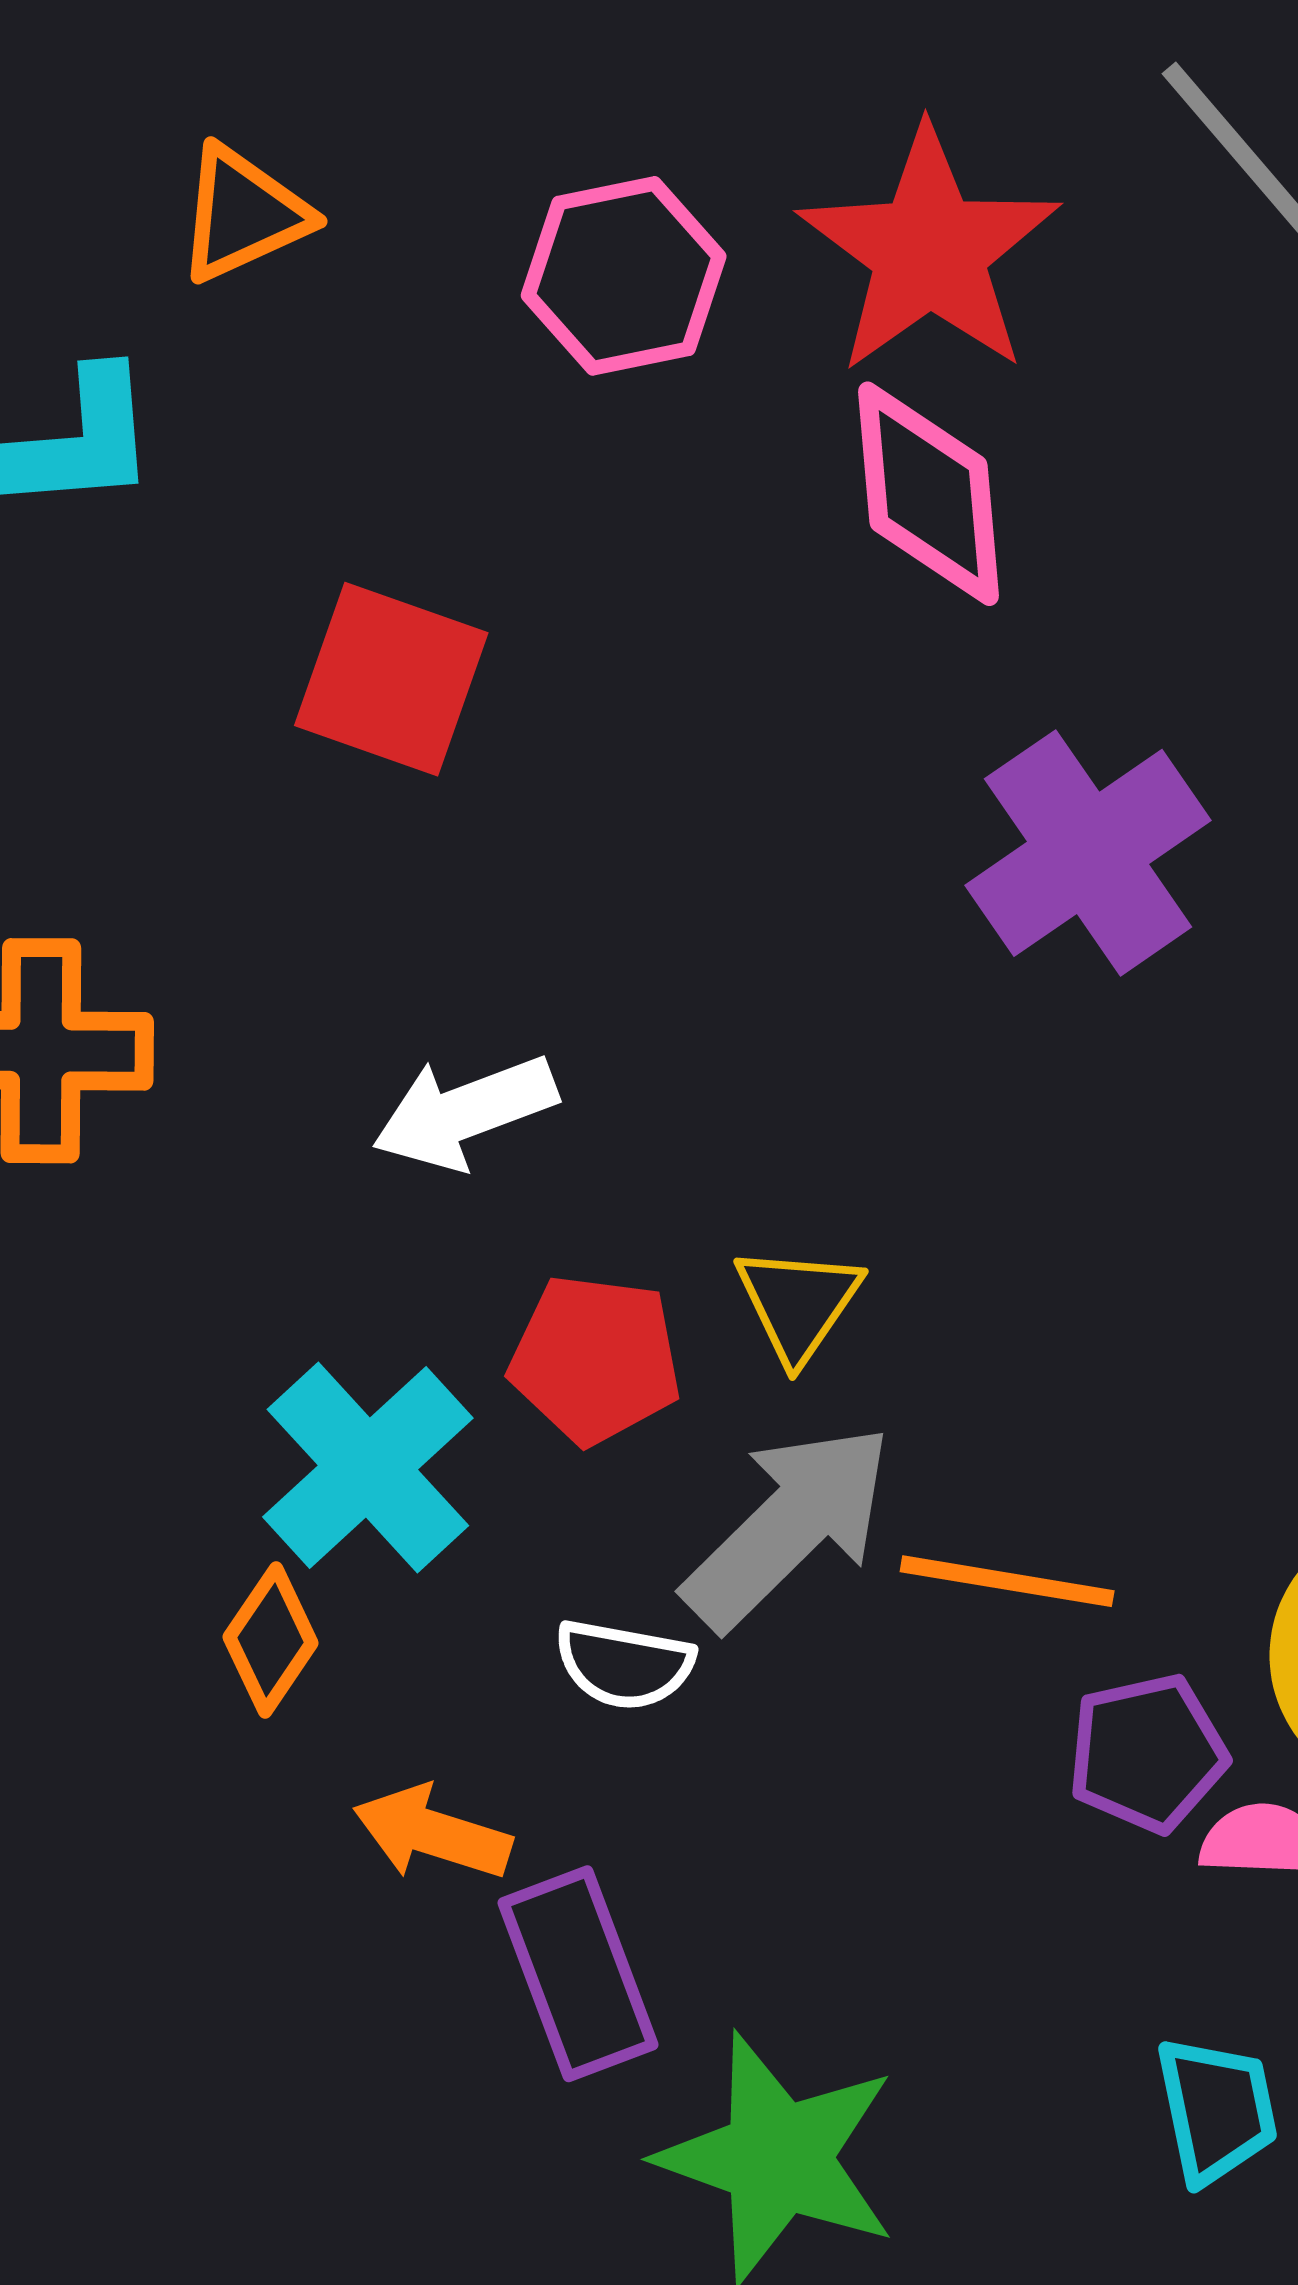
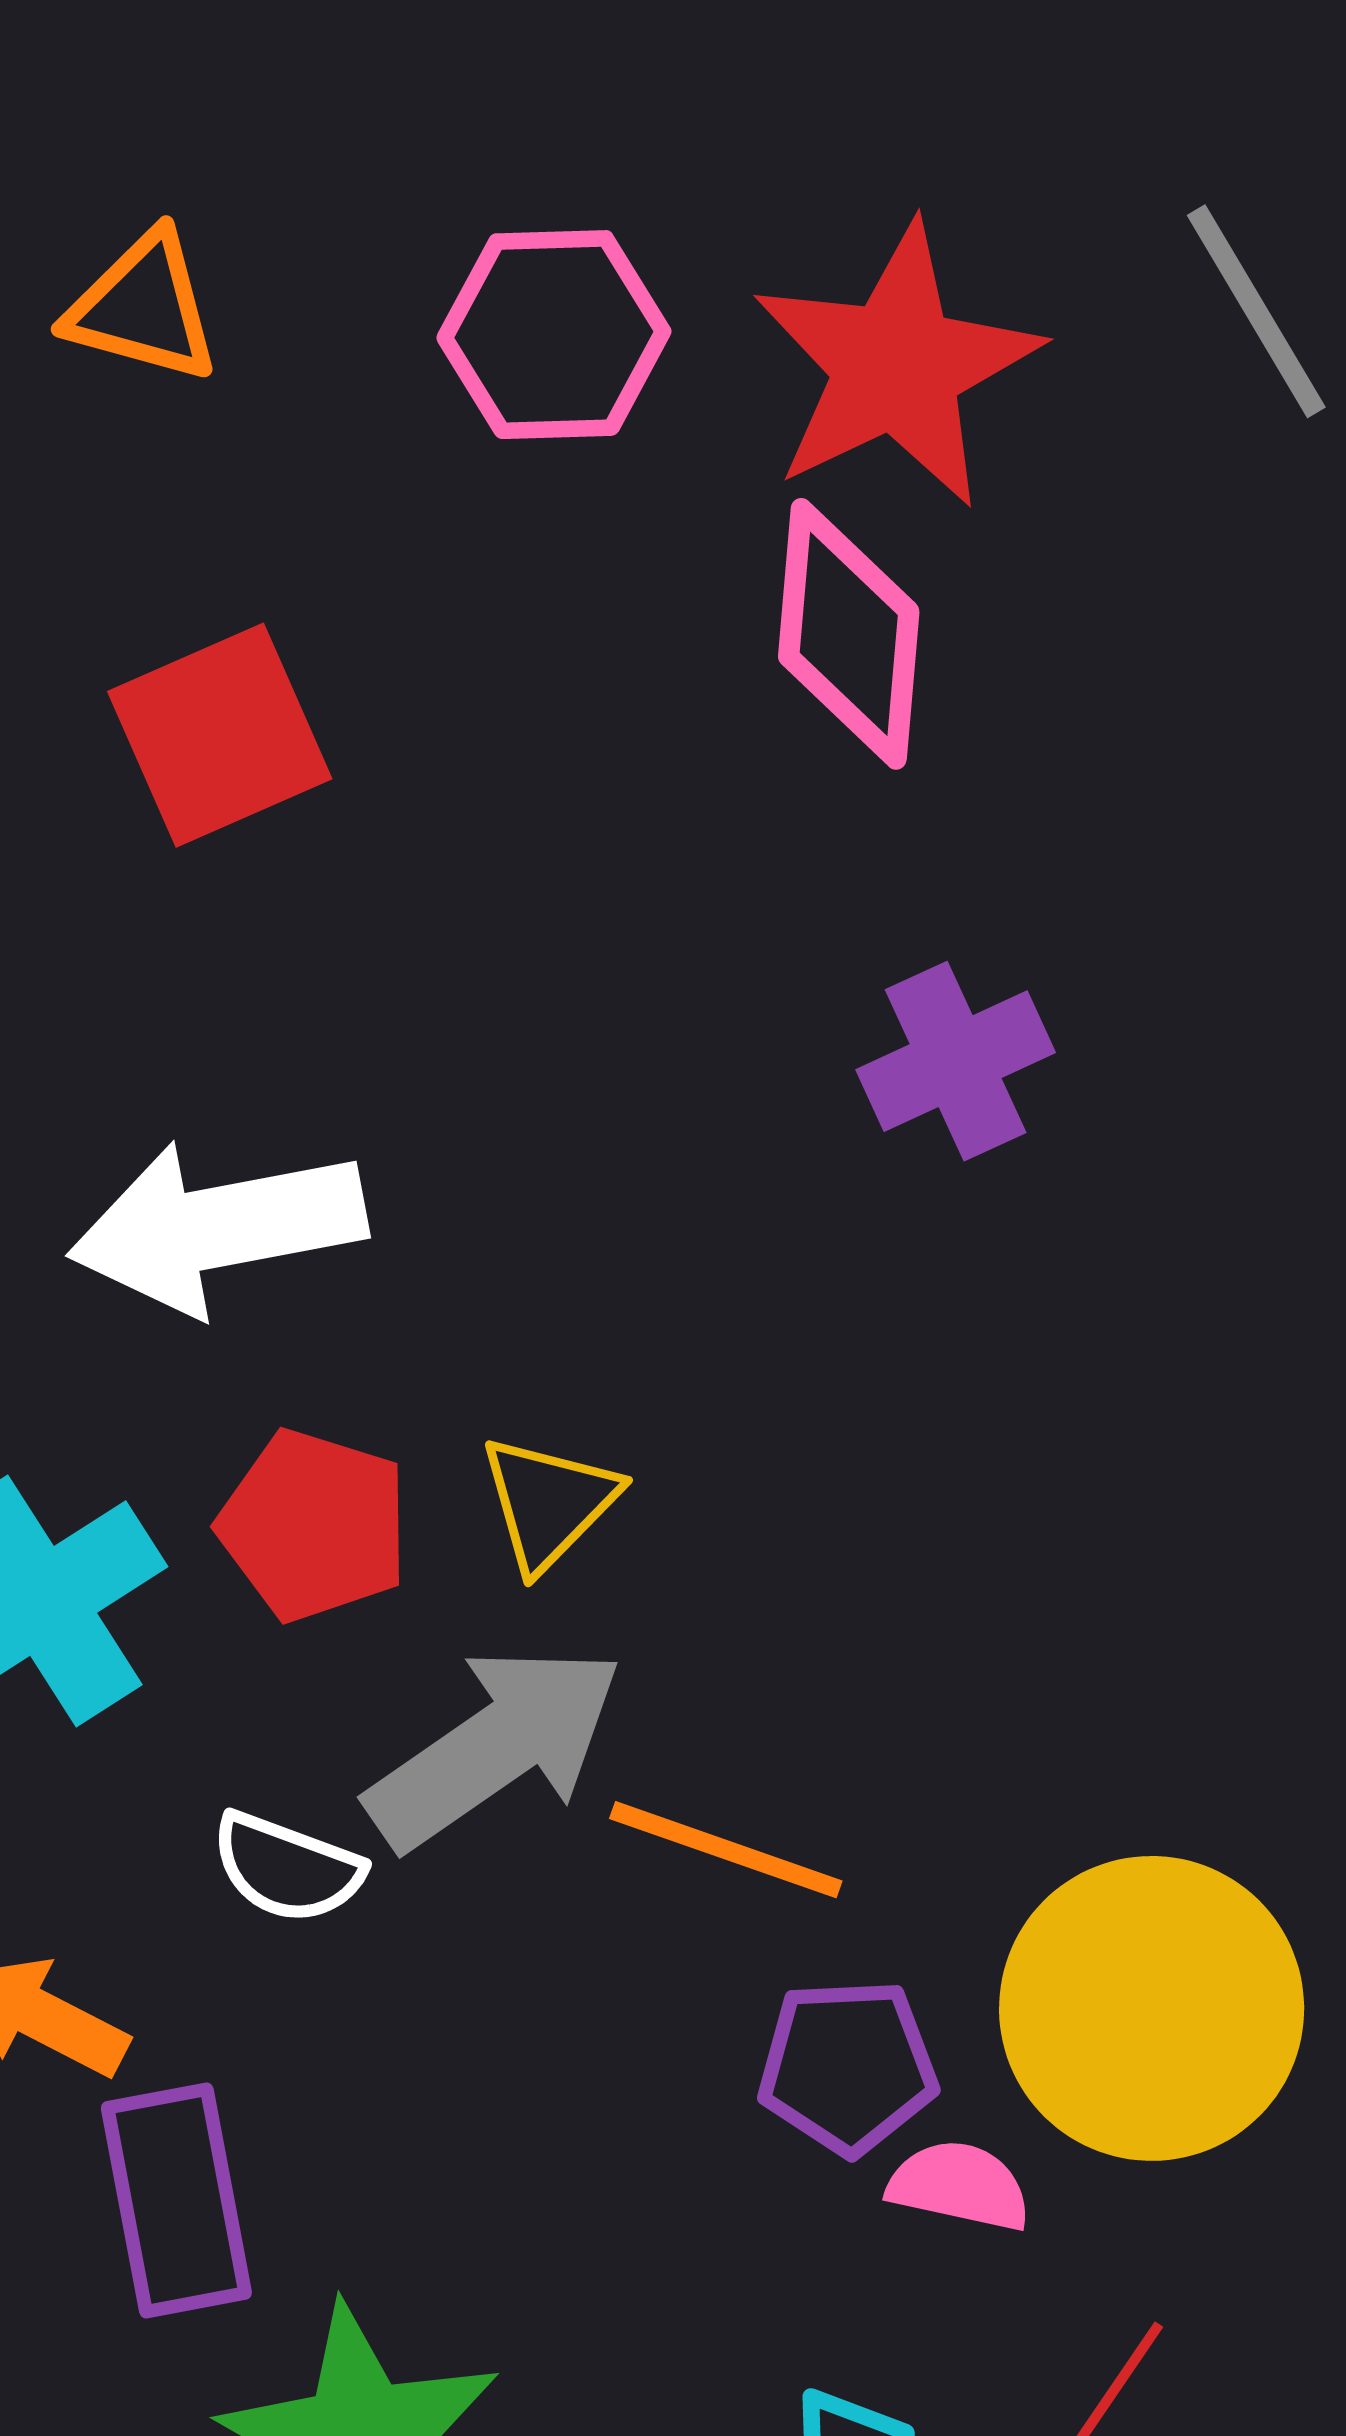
orange triangle: (243, 214) -> (143, 307), moved, turned 30
red square: (391, 679) -> (220, 735), turned 37
purple cross: (1088, 853) -> (956, 1061), size x0.7
white arrow: (465, 1112) -> (218, 1227), size x1.4

